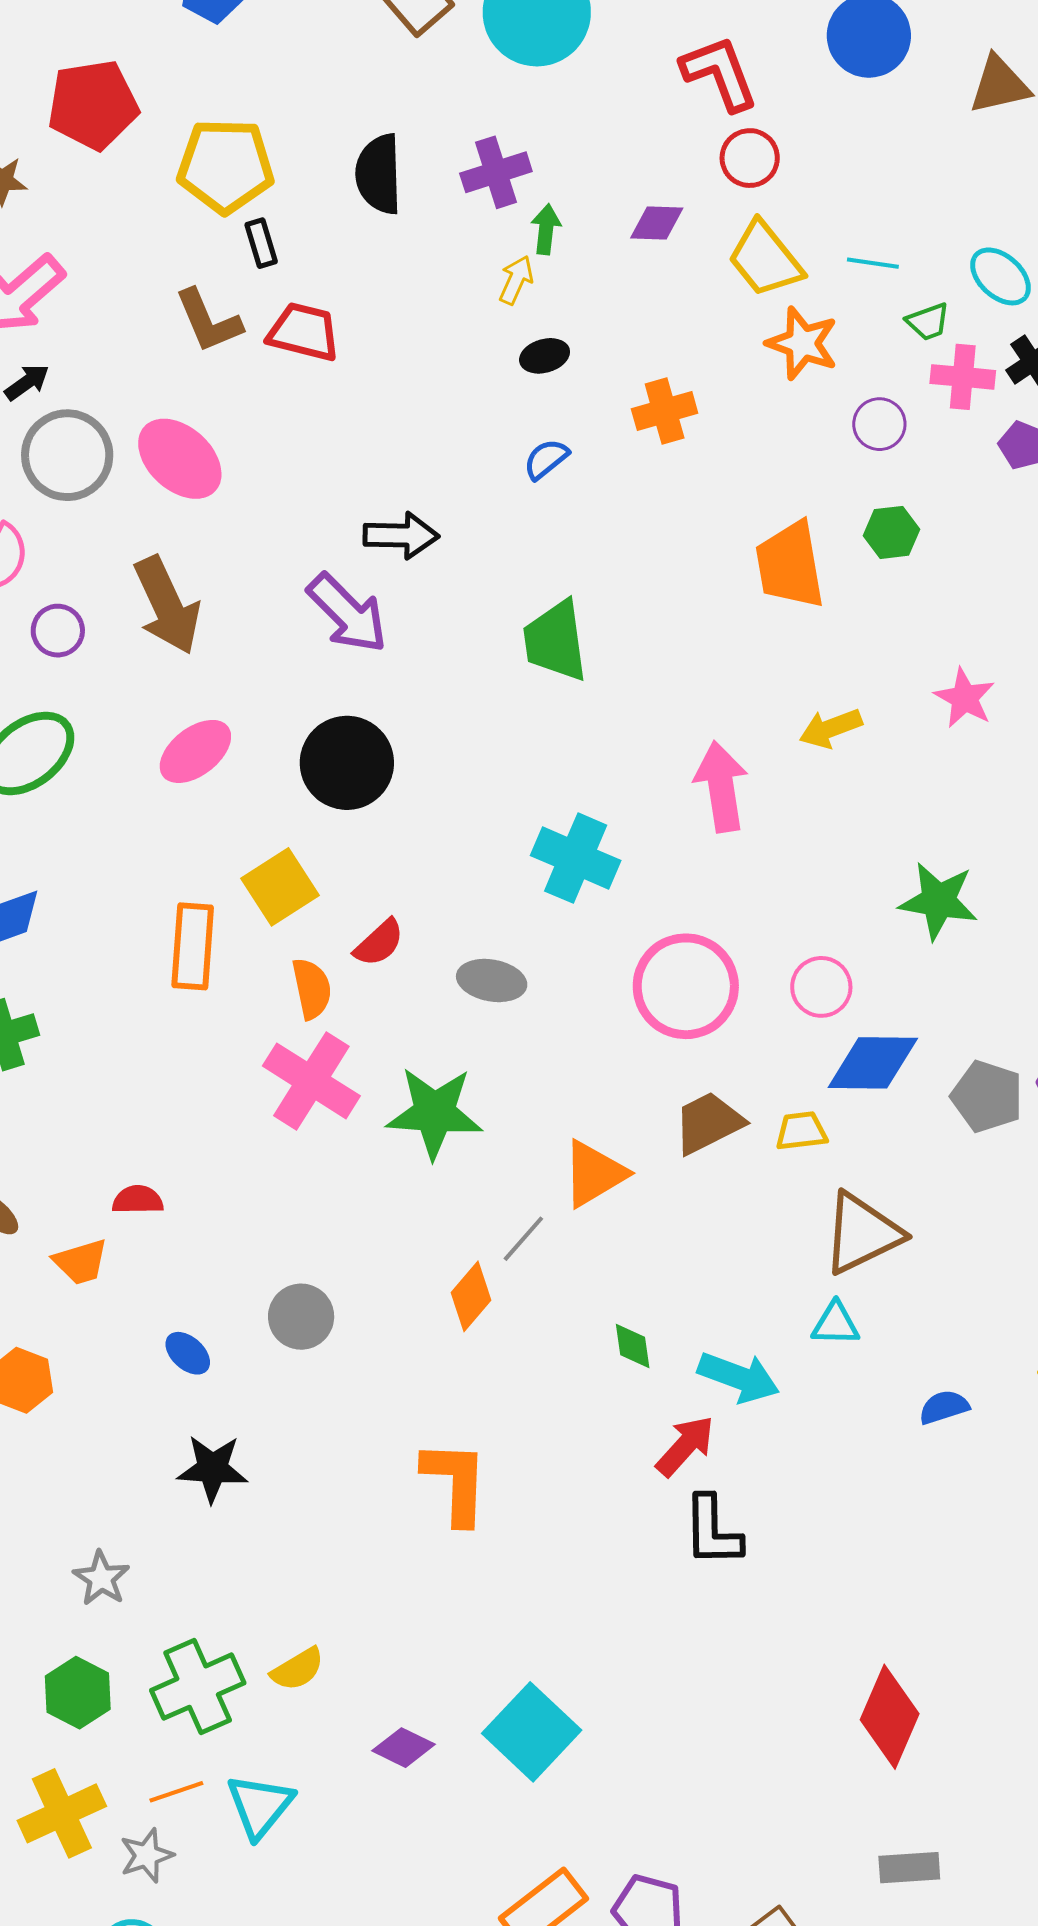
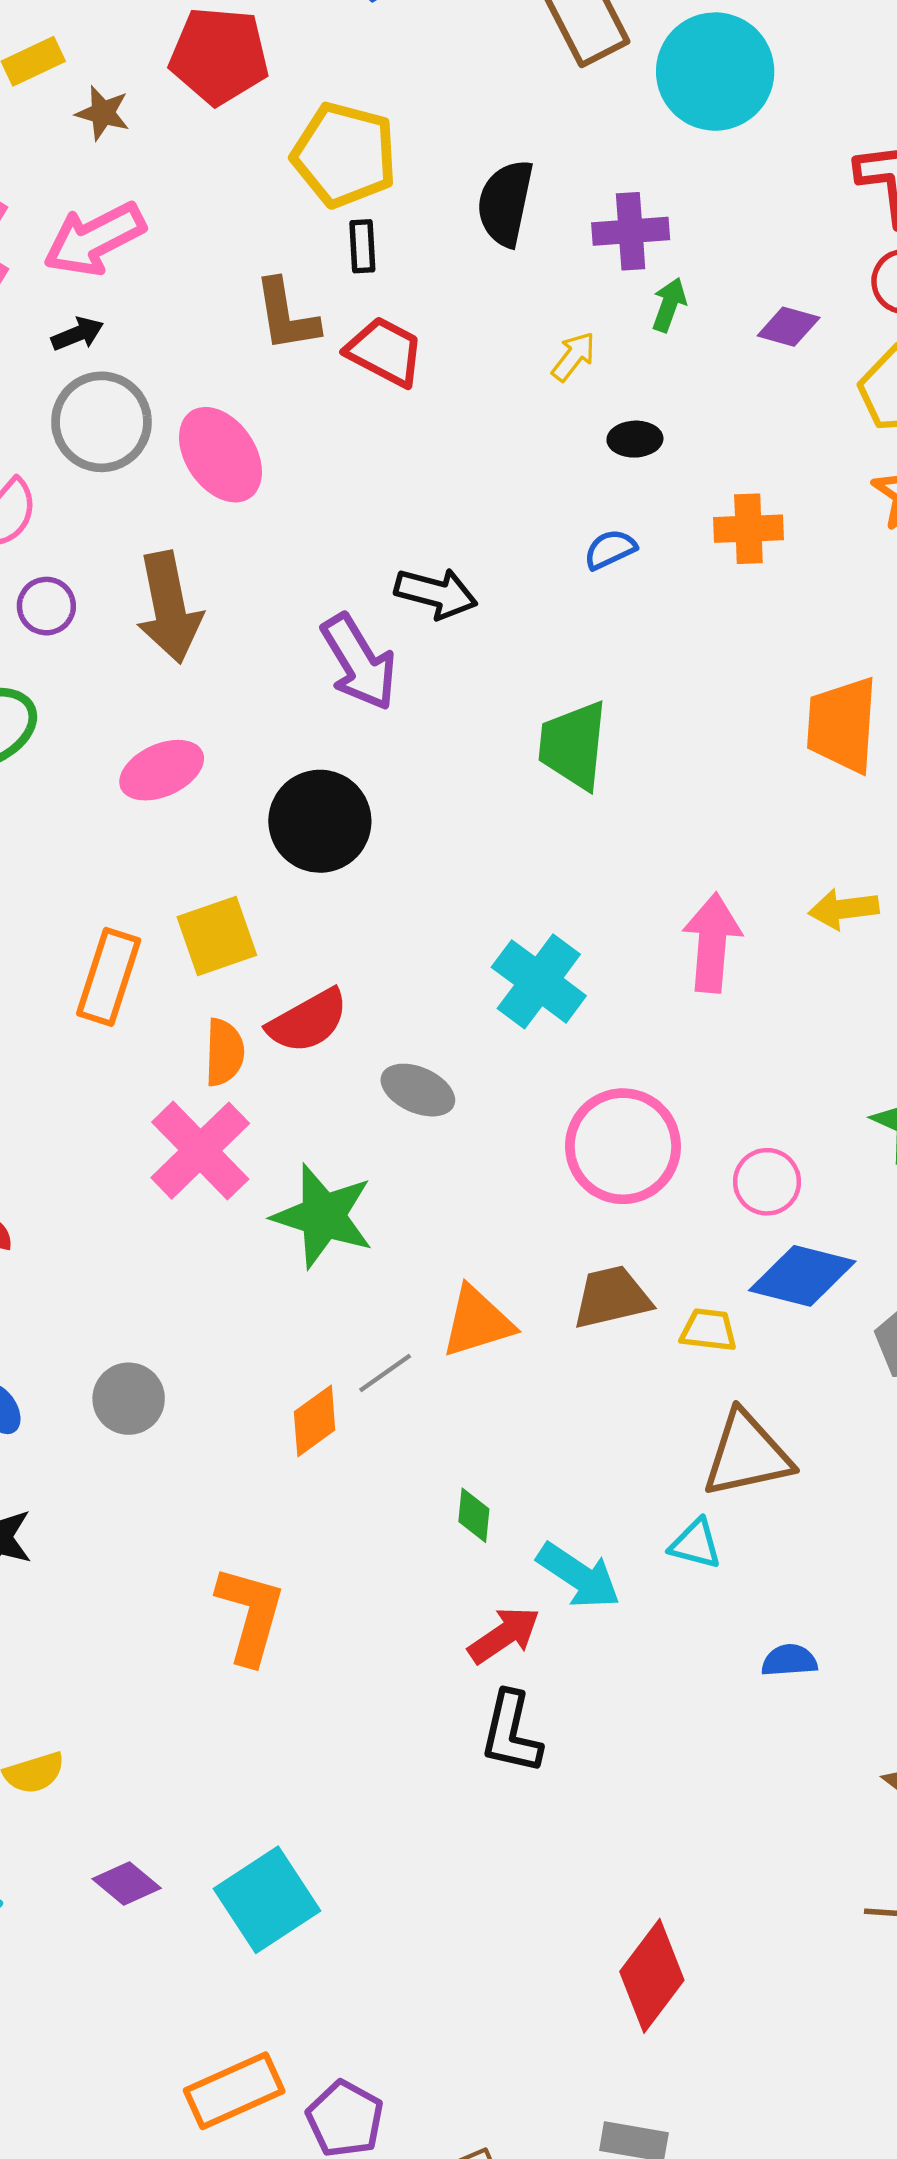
yellow arrow: (516, 280) -> (574, 356), moved
red semicircle: (379, 943) -> (308, 1021), size x1.4

